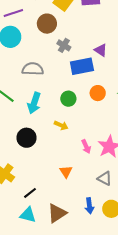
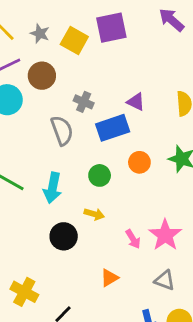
brown circle: (47, 24) -> (42, 76), moved
gray semicircle: (33, 69) -> (62, 131), moved, turned 75
black circle: (27, 138) -> (64, 236), moved
orange triangle: (66, 172) -> (109, 278), turned 40

